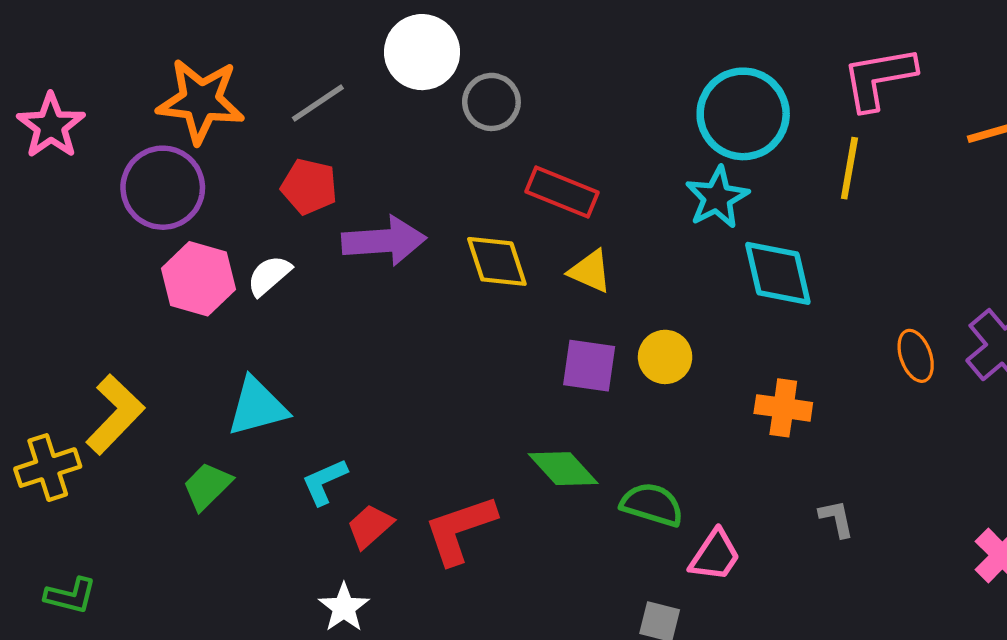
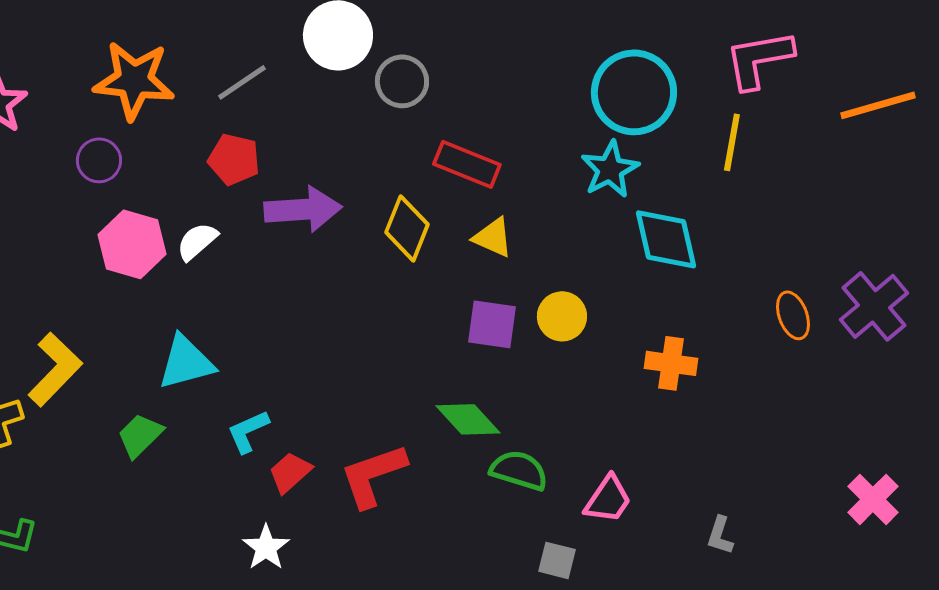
purple circle: (163, 188) -> (99, 160), size x0.6
yellow diamond: (497, 261) -> (407, 228), turned 40
green semicircle: (652, 504) -> (519, 470), moved
gray L-shape: (836, 519) -> (720, 535), moved, turned -150

